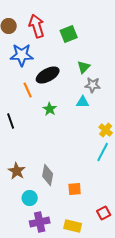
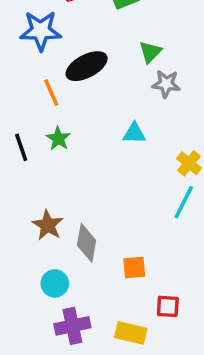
cyan triangle: (83, 102) -> (134, 133), moved
green star: (50, 109) -> (58, 139), moved
brown star: (17, 171) -> (48, 225), moved
red square: (104, 213) -> (168, 306), moved, turned 32

